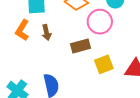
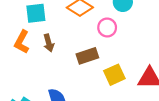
pink circle: (100, 22) -> (107, 27), size x0.7

